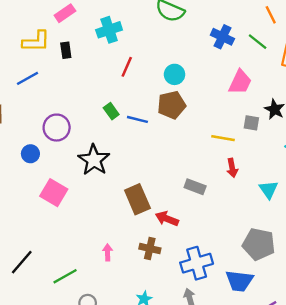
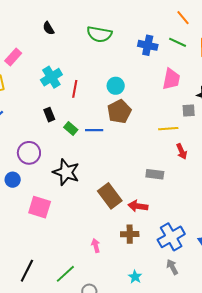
cyan cross: (109, 30) -> (51, 77), moved
black rectangle: (66, 50) -> (49, 115), moved

